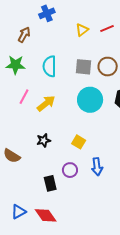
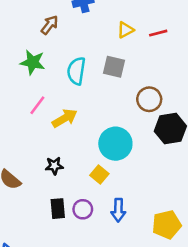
gray square: (84, 67) -> (114, 67), moved
brown circle: (108, 67) -> (149, 99), moved
cyan circle: (90, 100) -> (115, 144), moved
black rectangle: (50, 183) -> (58, 209), moved

